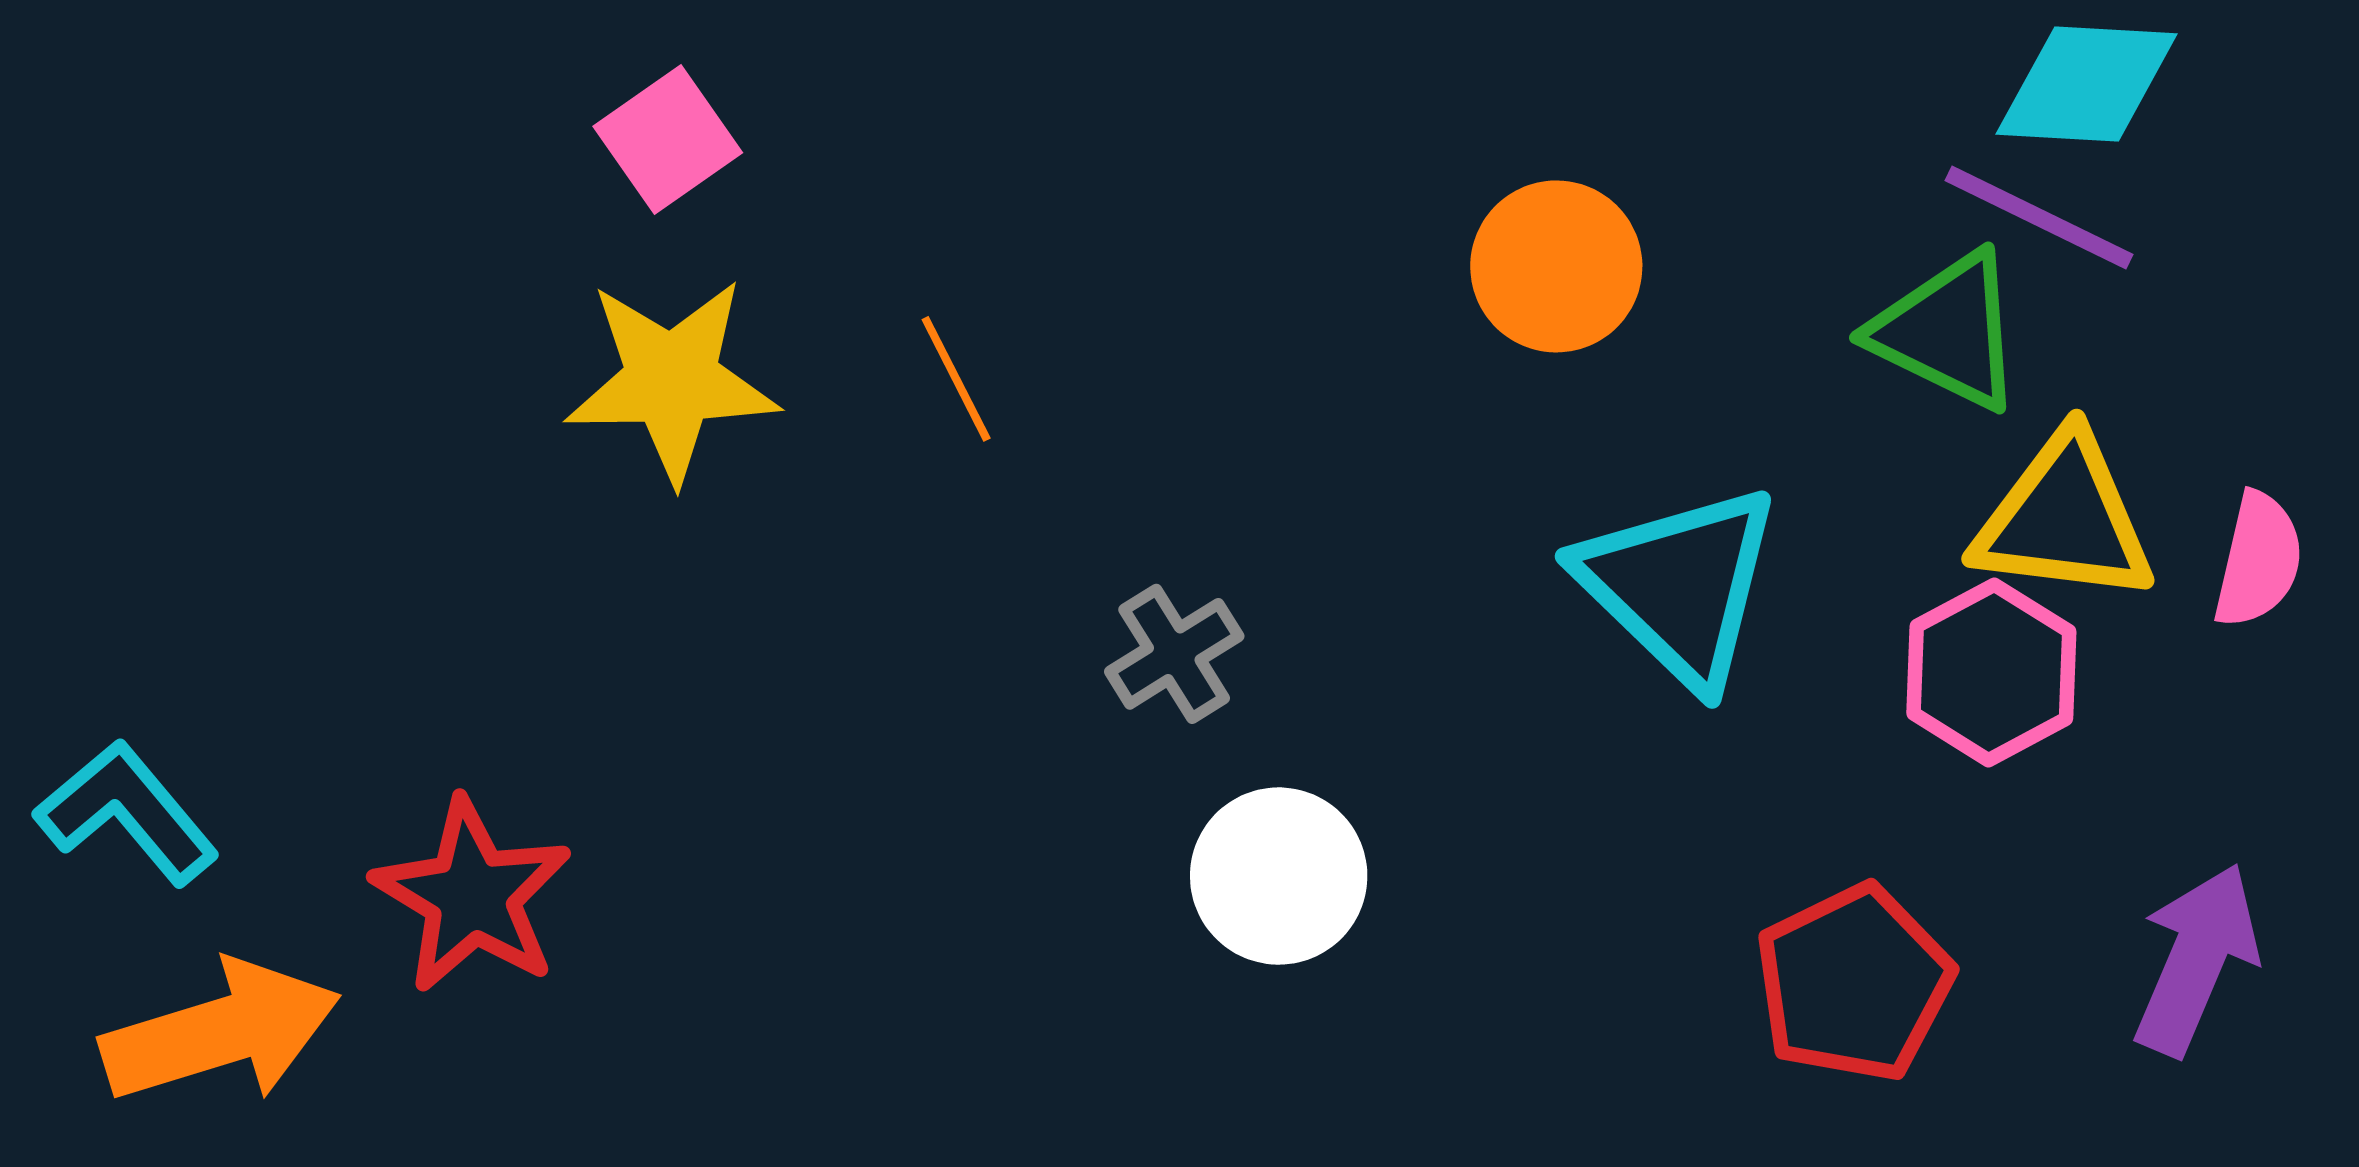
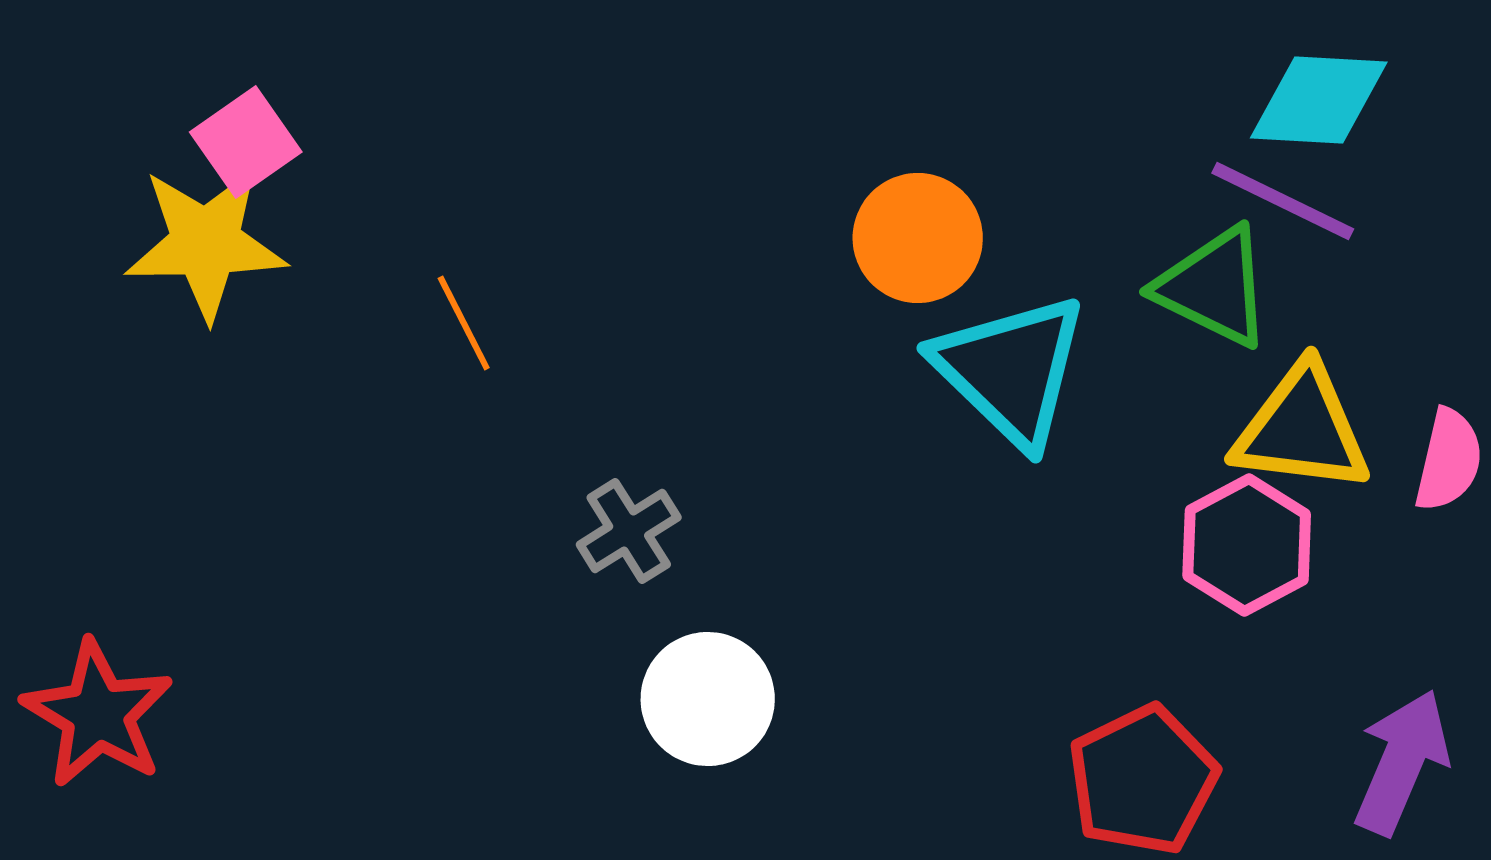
yellow star: (672, 380) -> (206, 243), moved
cyan triangle: (1679, 585) -> (1011, 370), moved

